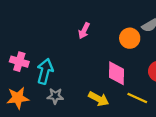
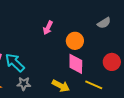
orange circle: (130, 38) -> (75, 41), moved
cyan arrow: (45, 71) -> (15, 63), turned -60

